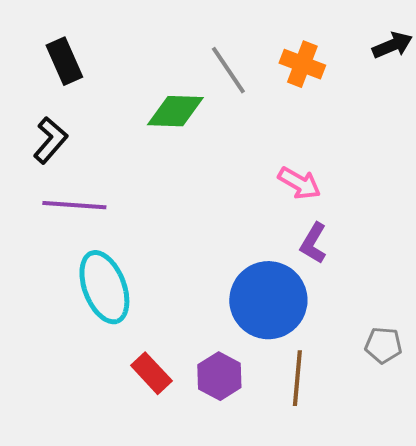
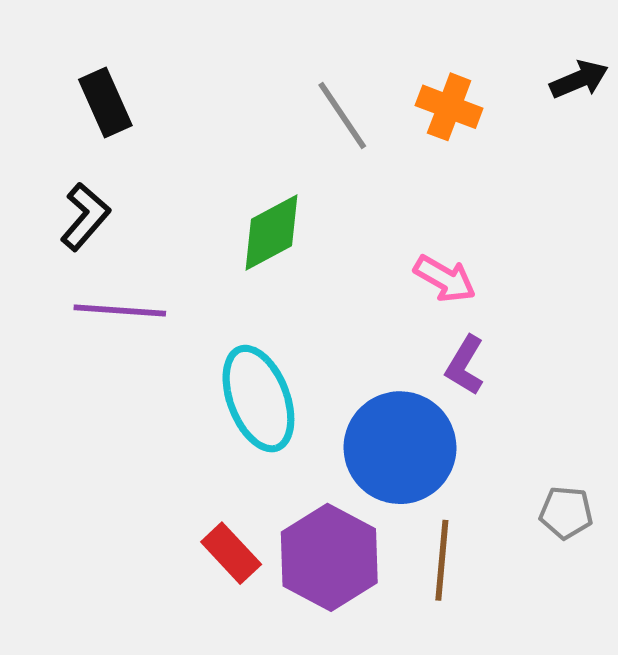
green diamond: (175, 111) -> (271, 232), moved, turned -30
cyan ellipse: (104, 287) -> (258, 399), moved
purple hexagon: (219, 376) -> (329, 557), size x1.5

